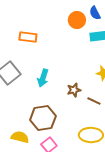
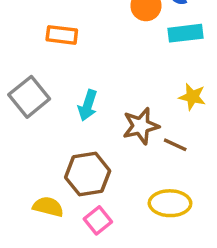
brown star: (74, 90) -> (141, 126), size x1.5

